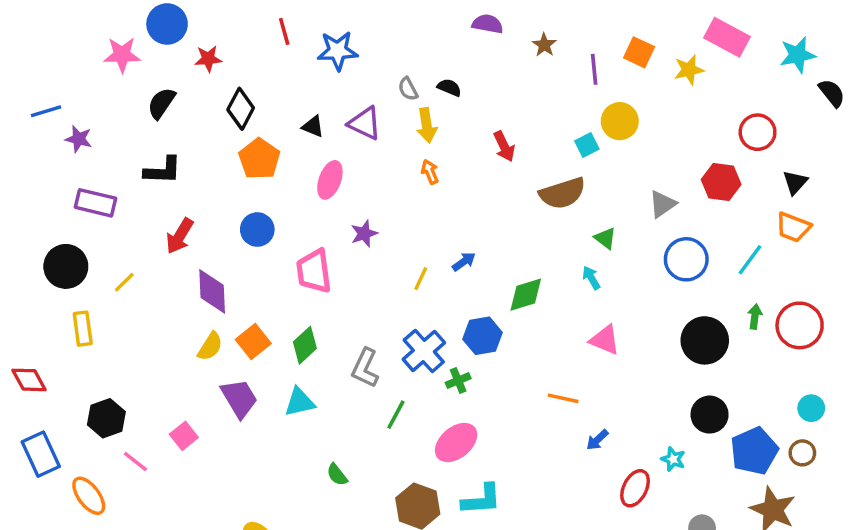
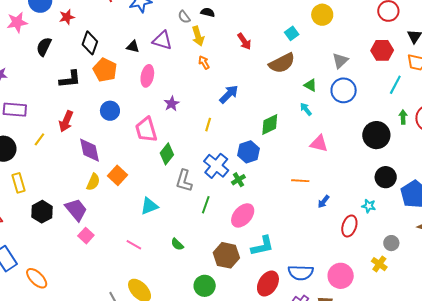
yellow circle: (620, 121) -> (322, 15), moved
black L-shape: (163, 170) -> (70, 79), moved
red hexagon: (721, 182) -> (382, 50), moved
blue circle: (686, 259) -> (344, 90), moved
blue arrow: (464, 262) -> (229, 94), moved, size x1.5
yellow line: (124, 282) -> (39, 139), moved
green diamond: (305, 345) -> (167, 154), moved
purple trapezoid: (239, 398) -> (76, 210), moved
black hexagon: (106, 418) -> (42, 212), moved
pink line: (135, 462) -> (134, 245), moved

